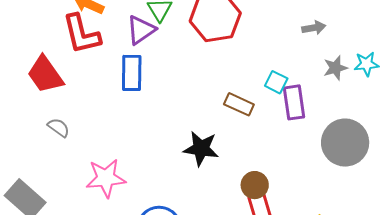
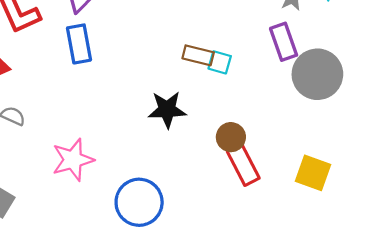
cyan square: (276, 82) -> (220, 62), moved
purple rectangle: (294, 102) -> (284, 42), moved

